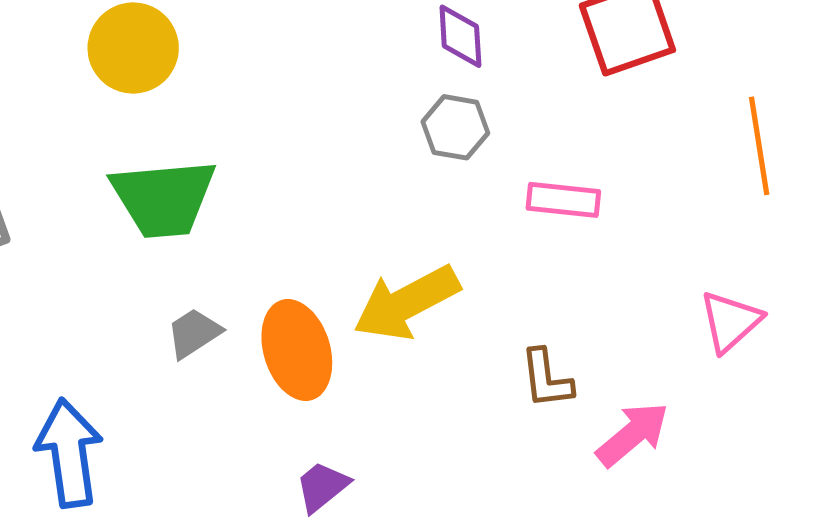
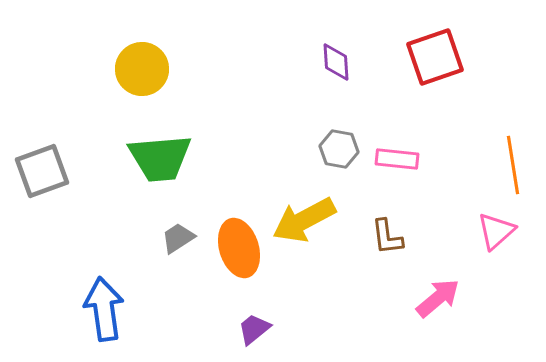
gray hexagon: (455, 127) -> (339, 149), moved
orange line: (759, 146) -> (513, 165), moved
brown L-shape: (546, 379) -> (387, 237), moved

